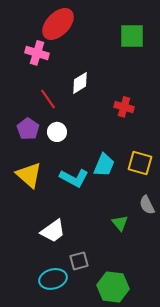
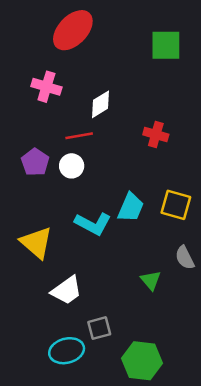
pink cross: (37, 53) -> (46, 87), moved
red line: (48, 99) -> (79, 136), moved, turned -65
yellow triangle: (29, 175) -> (36, 243), moved

